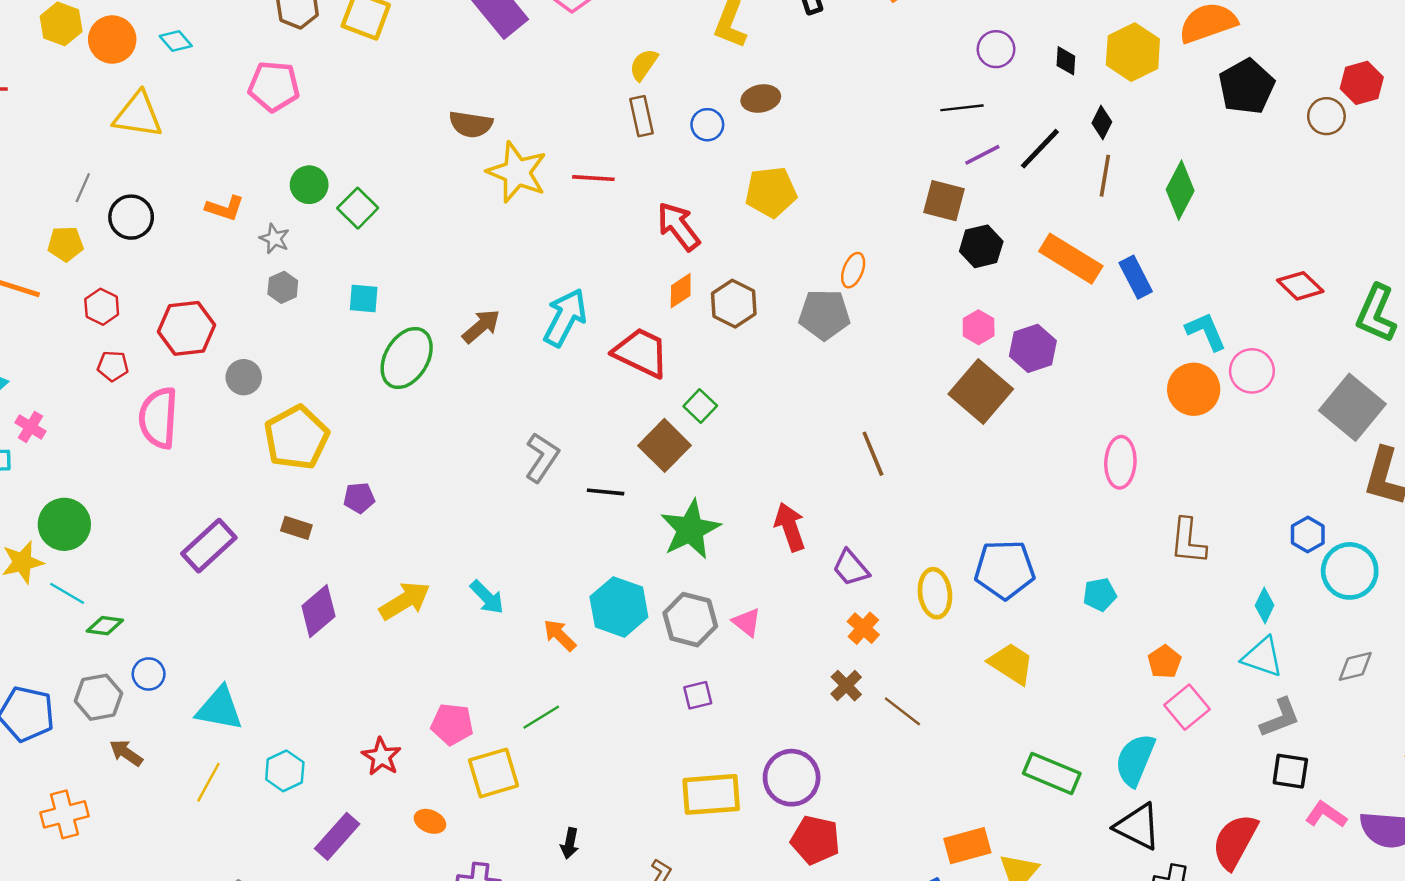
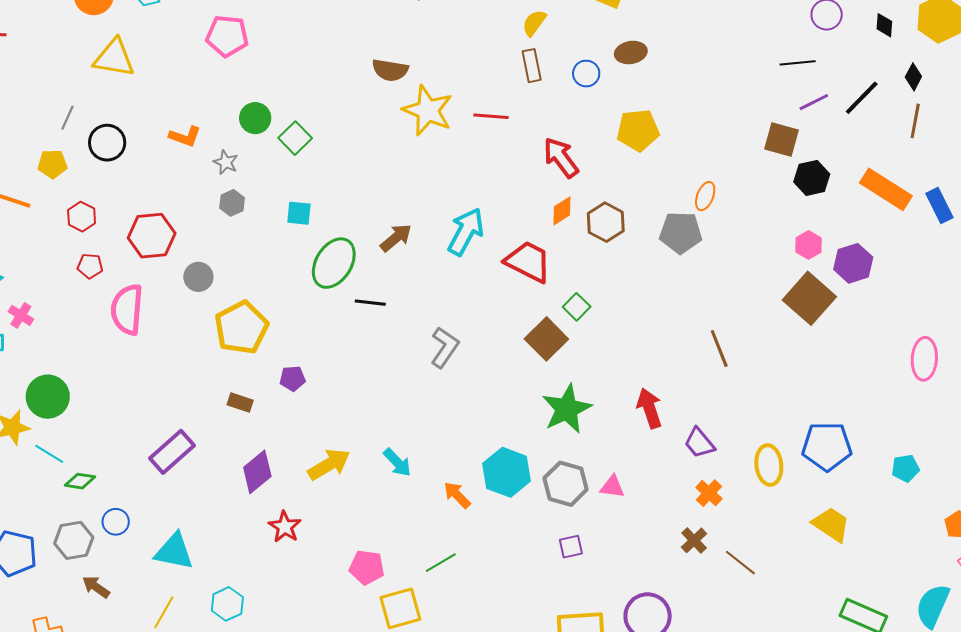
black line: (606, 492) -> (370, 303), moved
purple rectangle: (209, 546) -> (172, 452), moved
pink triangle: (747, 622) -> (612, 487), turned -32
red star: (381, 757) -> (285, 527), moved

